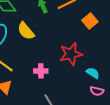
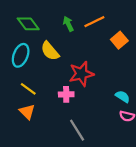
red star: (71, 54) -> (81, 74), moved

